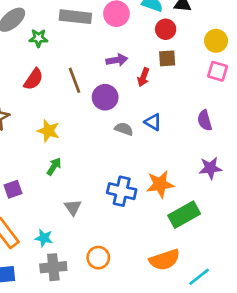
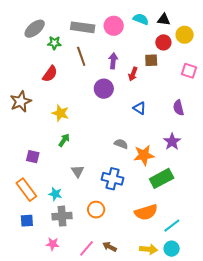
red circle: (166, 29) -> (163, 42), moved
yellow circle: (216, 41) -> (185, 35), moved
purple arrow: (117, 60) -> (113, 61), turned -77
brown line: (75, 80) -> (81, 56), moved
gray semicircle: (124, 129) -> (121, 144), moved
purple star: (210, 168) -> (172, 142), moved, turned -30
purple square: (13, 189) -> (33, 157), turned 32
blue cross: (122, 191) -> (113, 179), moved

